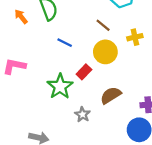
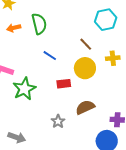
orange arrow: (21, 17) -> (14, 28), turned -72
red rectangle: (84, 72) -> (64, 84), turned 32
green star: (60, 86) -> (24, 89), moved

